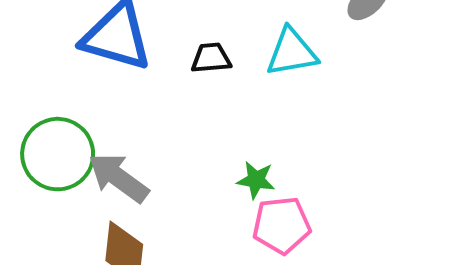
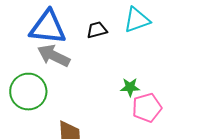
gray arrow: (118, 178) -> (54, 56), moved

